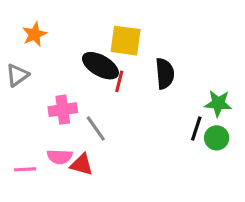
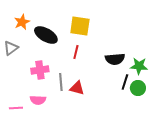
black ellipse: (100, 66) -> (46, 35), moved
black semicircle: (165, 74) -> (115, 59), moved, turned 90
gray line: (96, 128) -> (61, 82), turned 30
red triangle: (82, 165) -> (77, 88), moved

